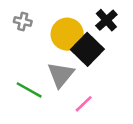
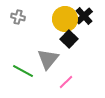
yellow circle: (67, 34) -> (65, 19), moved
black square: (87, 49) -> (69, 39), size x0.7

